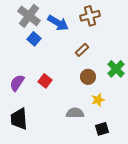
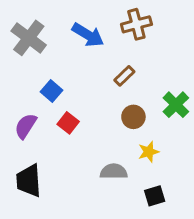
gray cross: (29, 16) -> (29, 38), moved
blue square: (34, 39) -> (51, 91), moved

